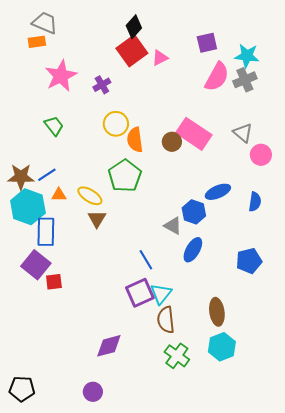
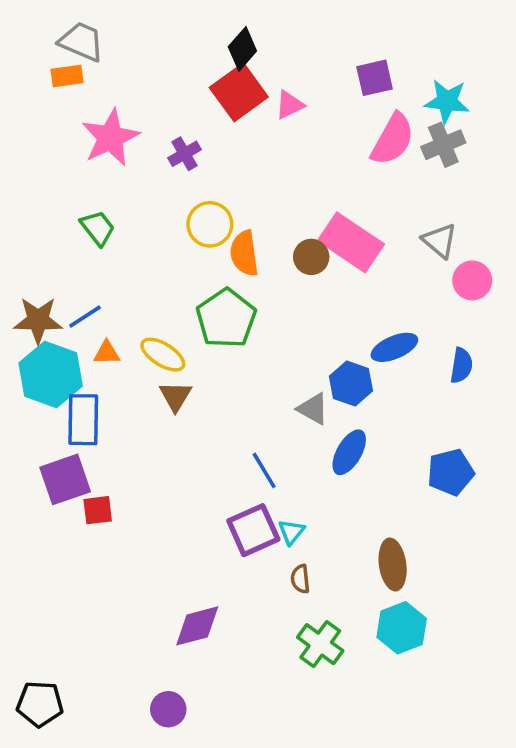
purple square: (36, 265) -> (65, 479), turned 32
cyan triangle: (161, 294) -> (291, 532), size x0.7
brown semicircle: (166, 320) -> (300, 579), size x0.6

